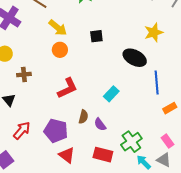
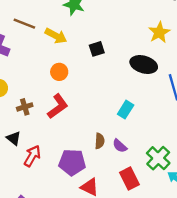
yellow arrow: (58, 28) -> (56, 36), moved
red L-shape: (67, 88) -> (58, 106), moved
red arrow: (22, 130) -> (32, 156), moved
red rectangle: (103, 155) -> (129, 179), turned 60

